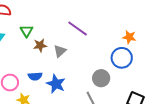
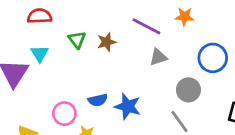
orange star: (129, 37) -> (184, 17), moved
brown star: (40, 45) -> (107, 42), moved
gray triangle: (60, 51) -> (158, 57), moved, turned 32

